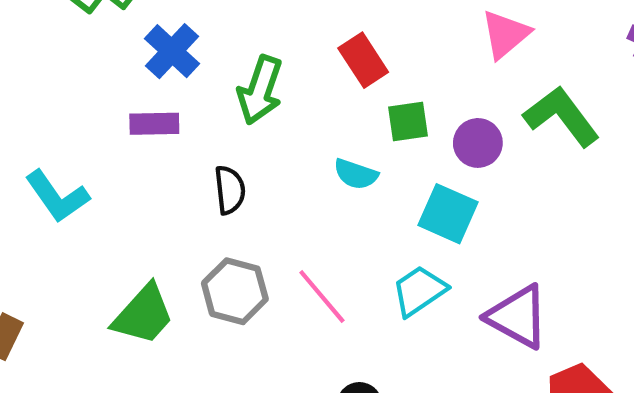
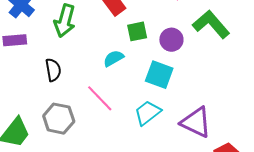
cyan semicircle: (356, 174) -> (114, 58), turned 135
pink line: (322, 296) -> (100, 98), moved

